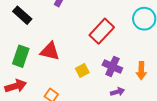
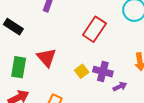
red triangle: (50, 51) -> (47, 58), turned 45
purple cross: (112, 67) -> (103, 72), moved

